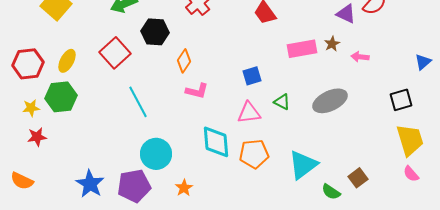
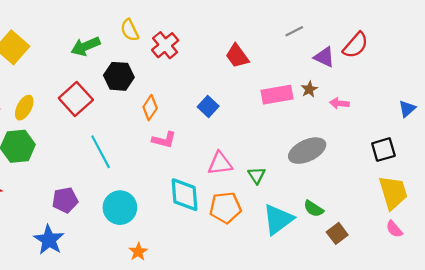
blue square: (252, 76) -> (208, 106), moved, turned -30
green triangle: (282, 102) -> (257, 175), moved, turned 30
purple pentagon: (134, 186) -> (65, 200), moved, size x0.7
orange star: (184, 188) -> (138, 252), moved
green semicircle: (331, 192) -> (314, 209), moved

